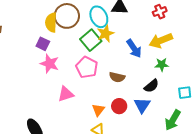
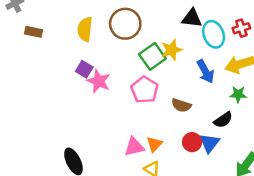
cyan ellipse: (99, 17) -> (214, 34), moved
yellow semicircle: (51, 23) -> (85, 29), moved
purple square: (43, 44) -> (84, 69), moved
pink triangle: (66, 94) -> (134, 147), moved
red circle: (119, 106) -> (192, 142), moved

